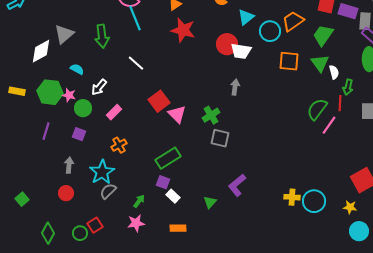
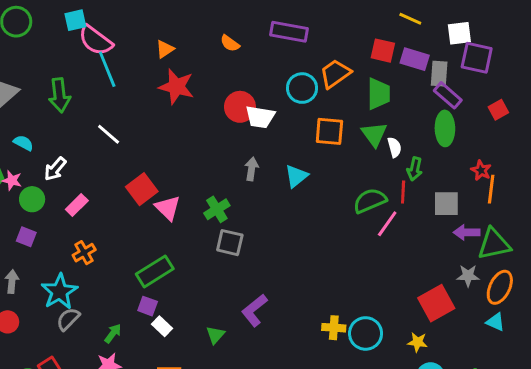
cyan triangle: (246, 17) -> (296, 176), moved
green trapezoid: (323, 35) -> (379, 94), turned 145
green semicircle: (317, 109) -> (370, 201), turned 30

